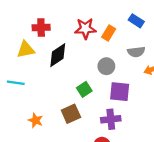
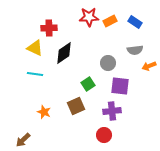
red star: (85, 29) -> (89, 17), moved
orange rectangle: (109, 33) -> (110, 21), moved, turned 32
yellow triangle: (26, 50) -> (35, 48), turned 36
cyan line: (16, 83) -> (35, 74), moved

